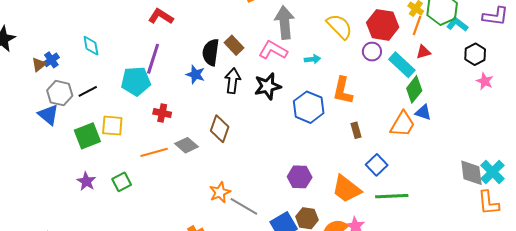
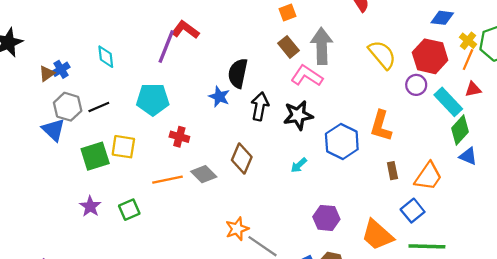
brown rectangle: (234, 45) -> (288, 47), moved
purple line: (153, 59) -> (166, 46), moved
cyan arrow: (312, 59) -> (299, 165), moved, turned 140
orange trapezoid: (403, 124) -> (428, 176), moved

